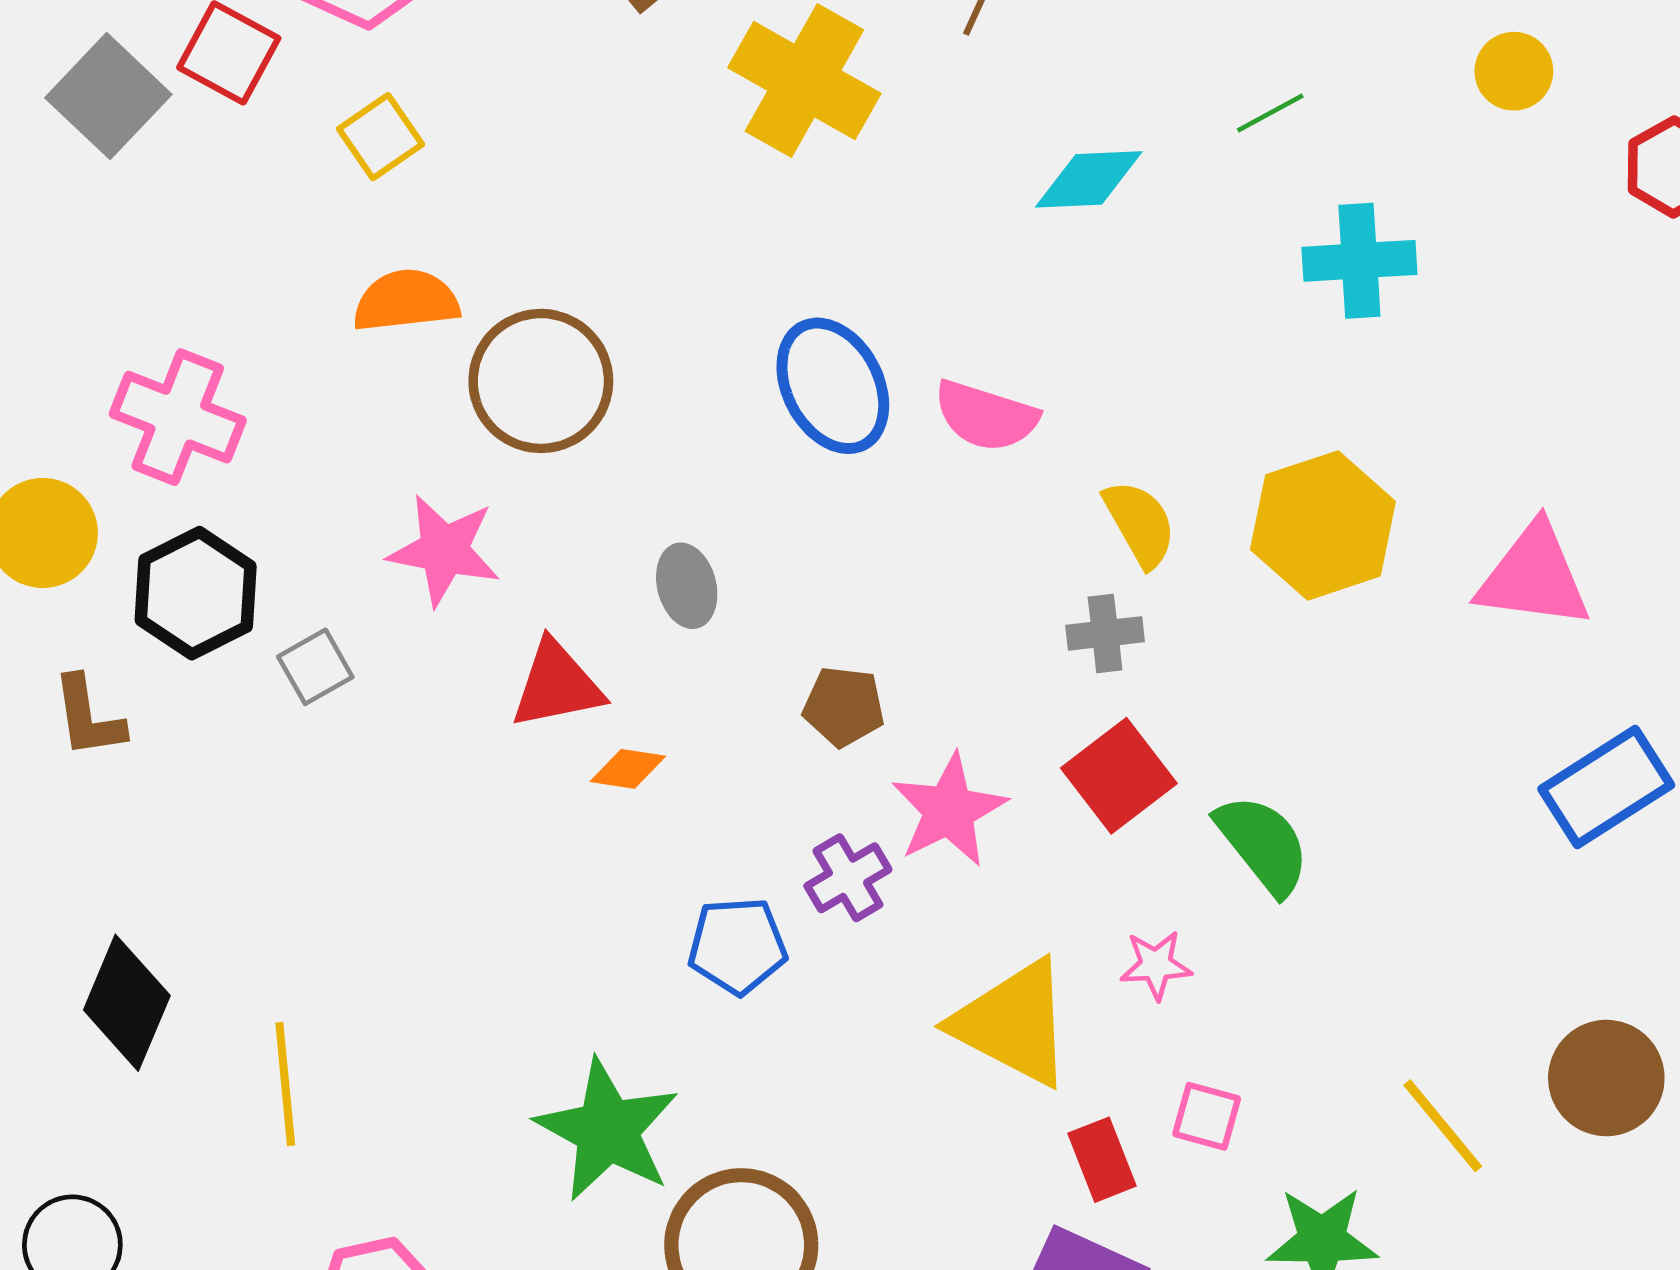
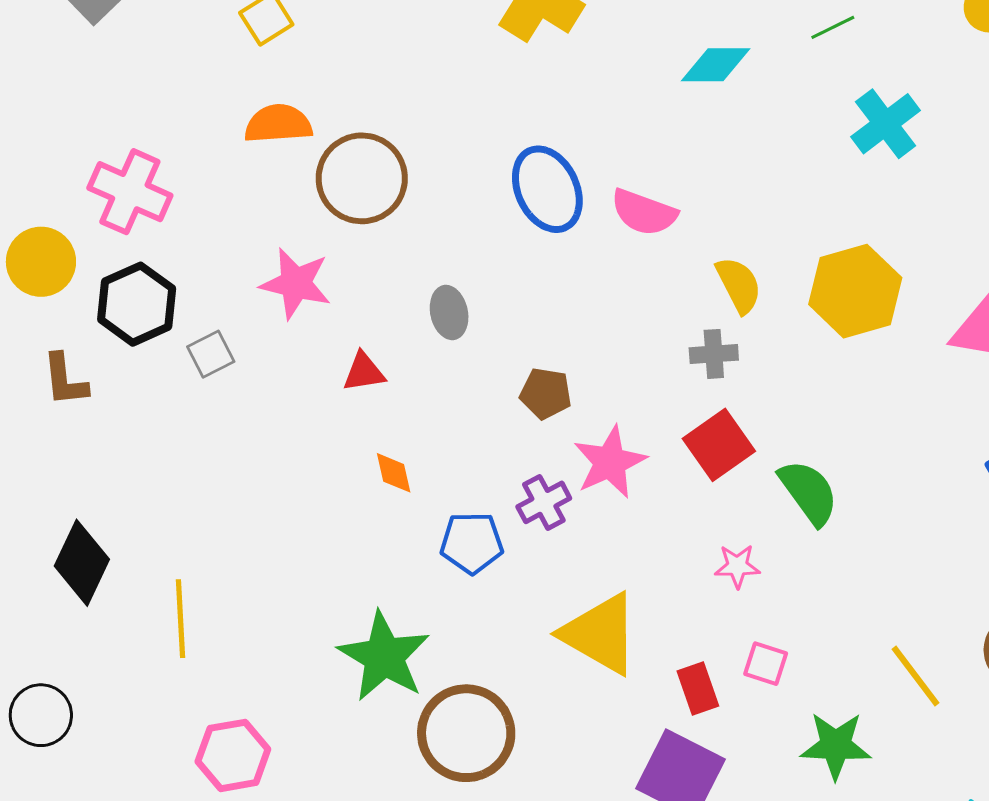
cyan cross: (1359, 261) -> (886, 124), turned -36
red triangle: (557, 685) -> (364, 372), size x0.7
orange diamond: (628, 769) -> (394, 473), moved, turned 66
yellow triangle: (1013, 1023) -> (600, 634), moved

